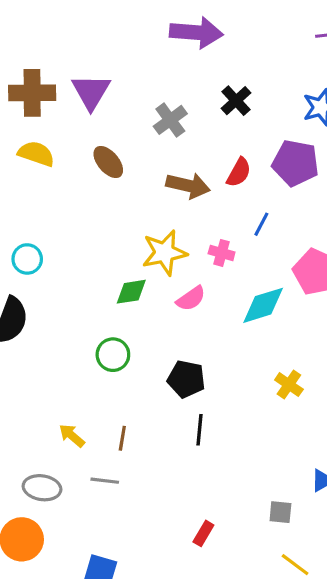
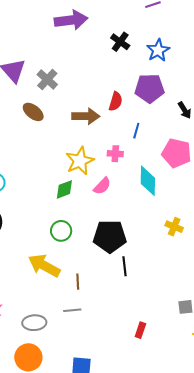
black cross: (236, 101) -> (120, 42), moved
gray cross: (170, 120) -> (47, 80), moved
cyan diamond: (263, 305) -> (148, 181), turned -60
black pentagon: (186, 379) -> (110, 236), size x1.4
yellow arrow: (72, 436) -> (44, 266), moved, size x1.8

